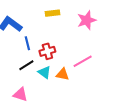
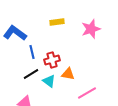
pink line: (83, 61) -> (87, 93), moved
orange triangle: (63, 74) -> (68, 74), moved

